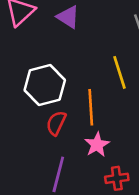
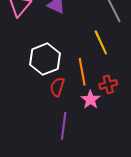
red cross: (117, 178) -> (108, 84), moved

